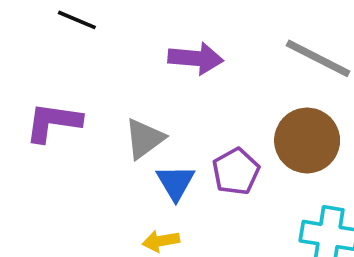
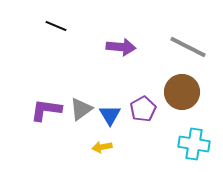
purple L-shape: (53, 122) -> (46, 110), moved
gray triangle: (145, 139) -> (81, 109), moved

